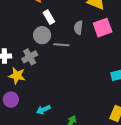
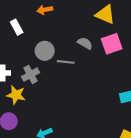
white rectangle: (49, 17) -> (17, 27), moved
gray semicircle: (78, 28) -> (85, 43), turned 112

